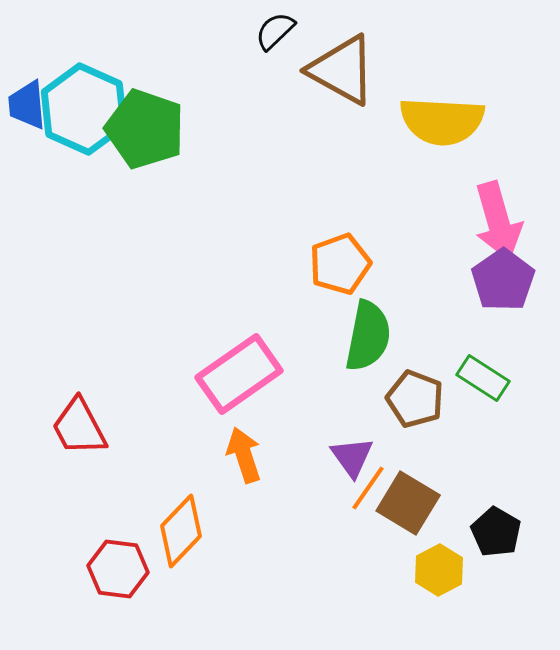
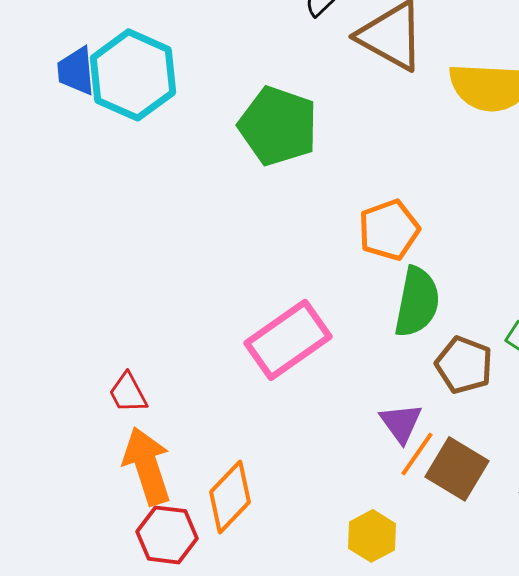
green pentagon: (145, 129) -> (278, 126), moved
red trapezoid: (79, 427) -> (128, 393), size x0.7
orange arrow: (244, 455) -> (147, 466), moved, size x1.4
yellow hexagon: (439, 570) -> (372, 536), moved

